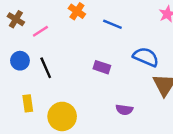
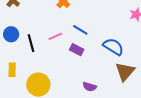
blue line: (112, 24) -> (80, 30), moved
pink line: (40, 31) -> (55, 36), moved

